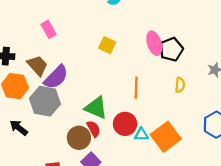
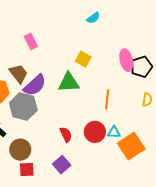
green triangle: (96, 108) -> (69, 82), moved, turned -30
cyan triangle: (141, 135) -> (114, 132), moved
brown circle: (79, 138) -> (20, 150), moved

